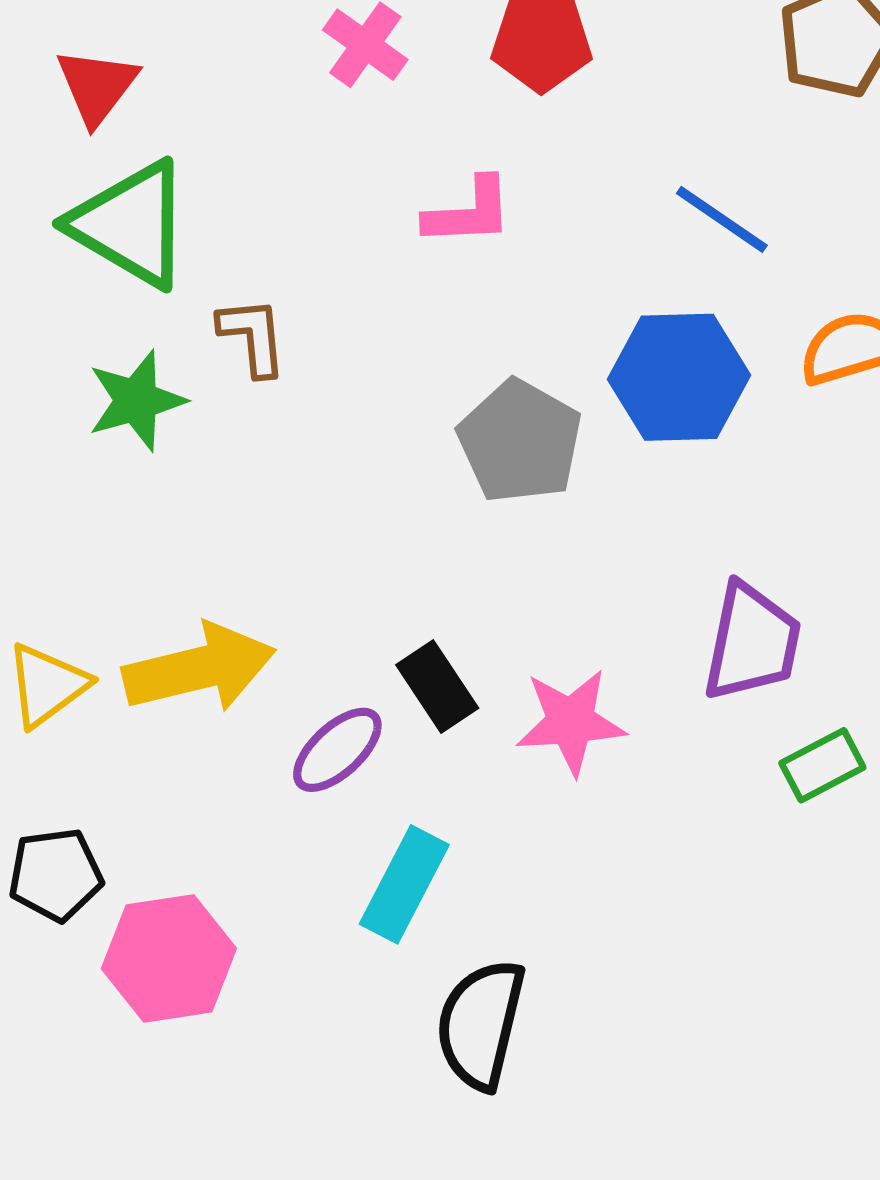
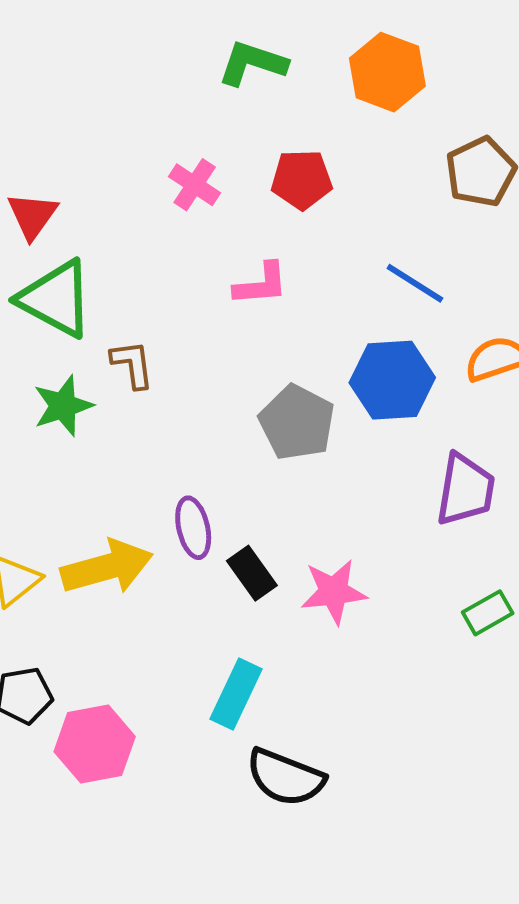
purple trapezoid: (752, 642) -> (465, 490), moved
purple ellipse: (337, 750) -> (193, 528), moved, turned -58
black semicircle: (481, 1024) -> (285, 777), turned -80

